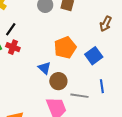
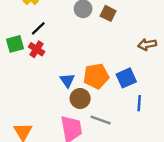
brown arrow: (106, 24) -> (147, 44), turned 42
orange pentagon: (65, 48) -> (96, 76), moved
blue line: (102, 86) -> (139, 103), moved

